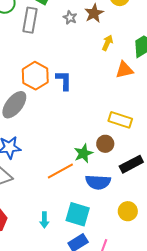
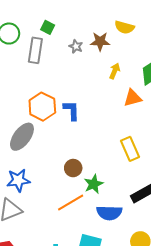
brown star: (94, 13) -> (100, 41), turned 30
yellow rectangle: (120, 120) -> (130, 149), turned 50
brown circle: (105, 144) -> (73, 168), moved

